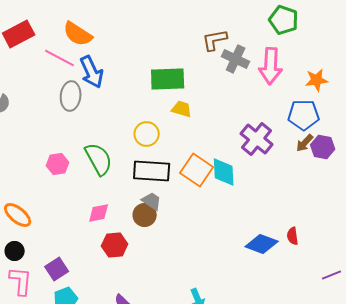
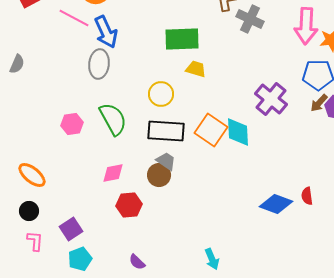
pink arrow: (271, 66) -> (306, 26), moved
gray ellipse: (71, 96) -> (99, 64), moved
pink L-shape: (21, 281) -> (35, 241), size x0.7

